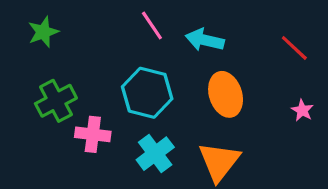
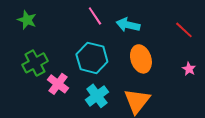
green star: (43, 32) -> (27, 20), turned -30
pink cross: (93, 134) -> (58, 84), turned 30

